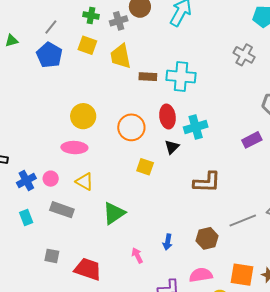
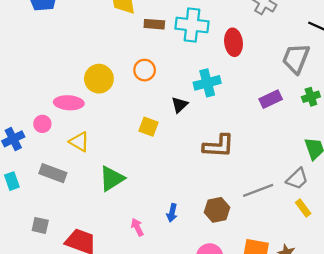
yellow circle: (83, 116) -> (99, 79), moved
red ellipse: (167, 117) -> (234, 42), moved
orange circle: (131, 127) -> (145, 70), moved, size x0.7
pink circle: (51, 179) -> (42, 124), moved

